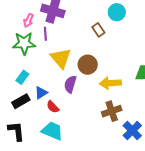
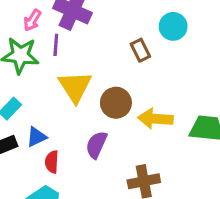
yellow arrow: (110, 83) -> (155, 119), moved
purple semicircle: (70, 84) -> (96, 145), moved
red semicircle: (53, 107) -> (52, 162), turned 40

